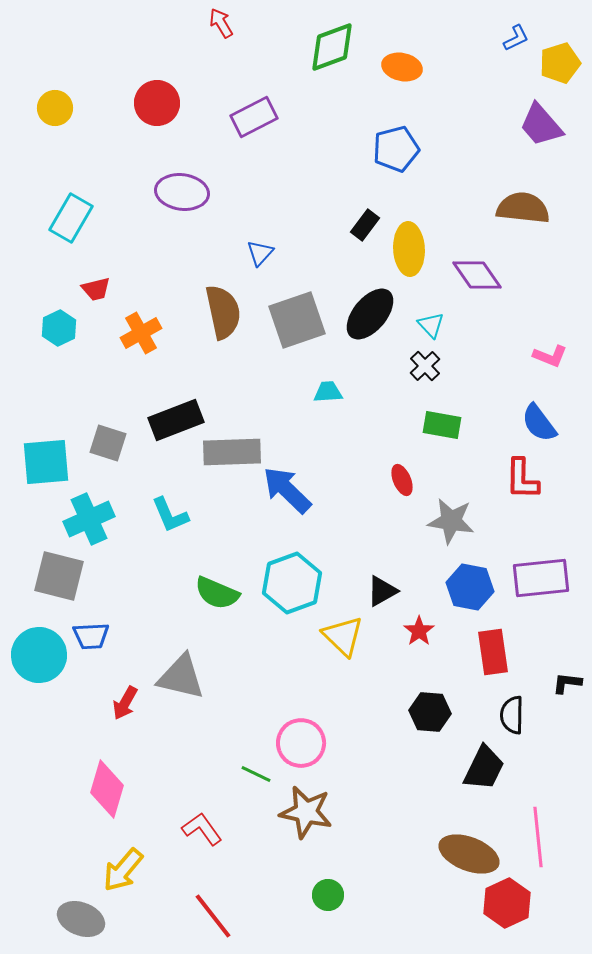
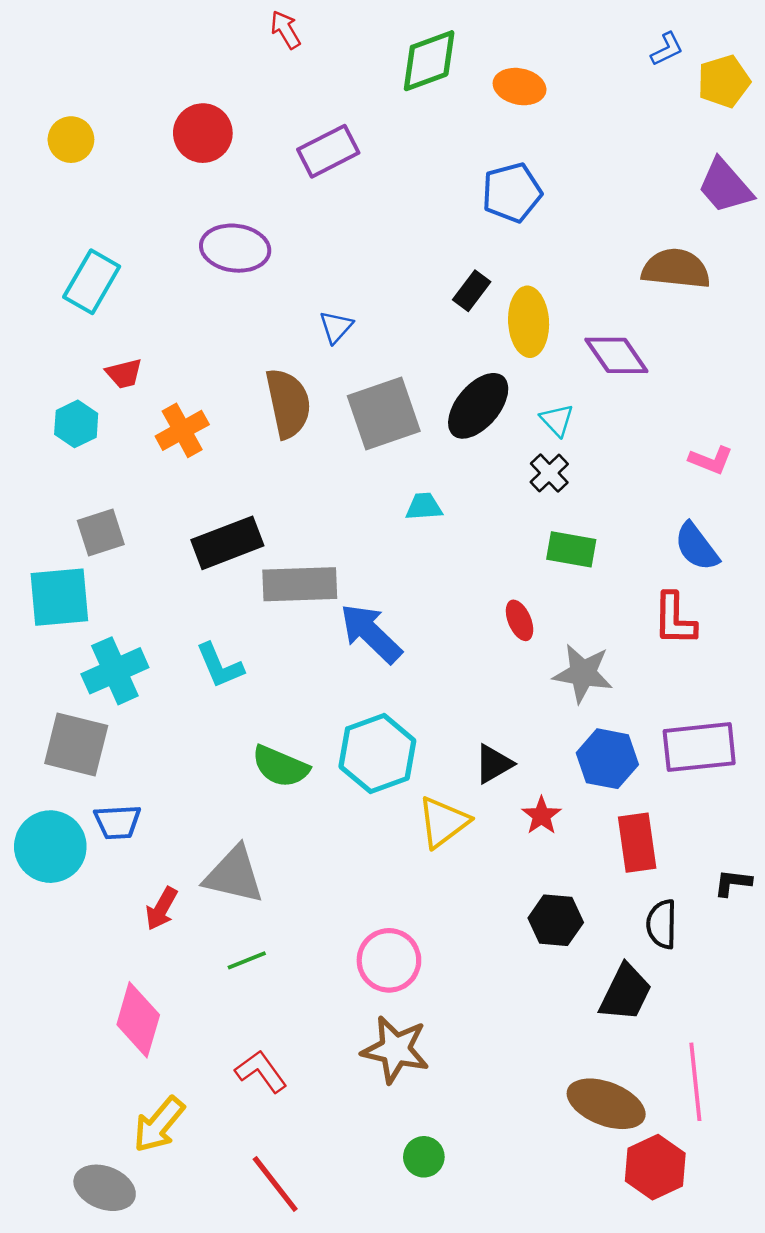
purple trapezoid: (541, 125) -> (725, 186), moved
gray square: (108, 443) -> (101, 532), moved, turned -36
yellow triangle: (343, 636) -> (443, 822), turned 39
green line: (256, 774) -> (247, 960), moved, turned -48

